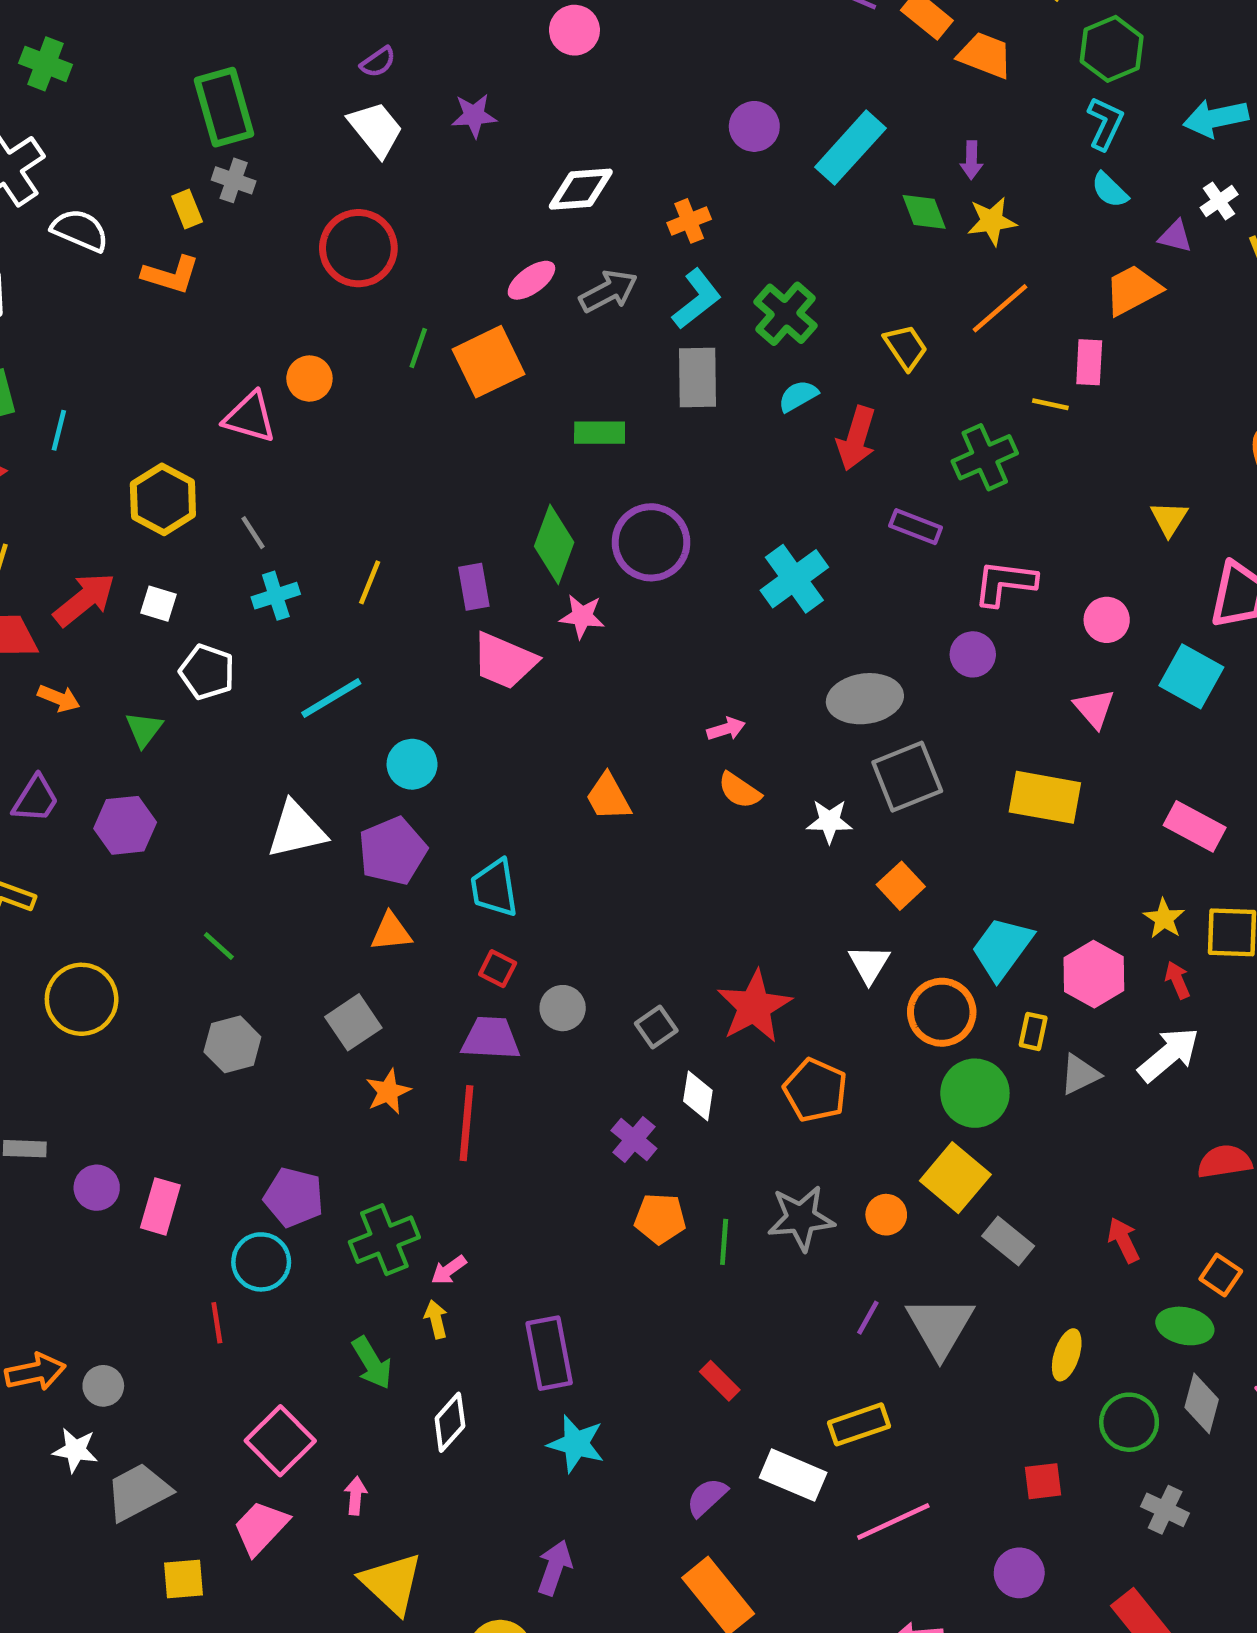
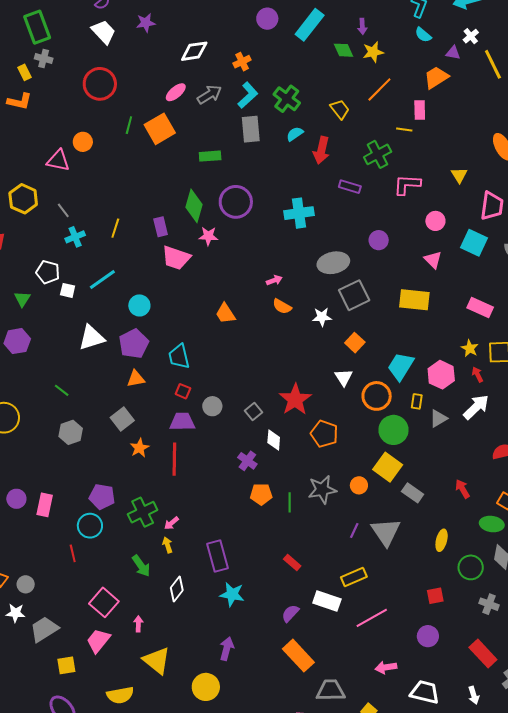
cyan cross: (794, 579) -> (299, 213), turned 32
pink L-shape: (1005, 583) -> (407, 185), moved
white square: (159, 604) -> (68, 290), moved

